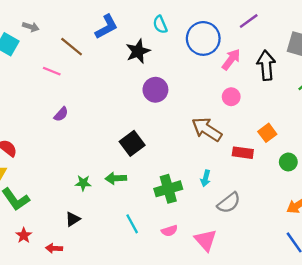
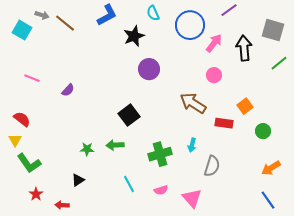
brown line: (72, 47) -> (65, 23), moved
pink line: (52, 71) -> (32, 78), moved
gray semicircle: (229, 203) -> (212, 166), turned -35

